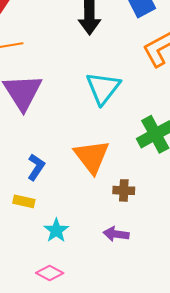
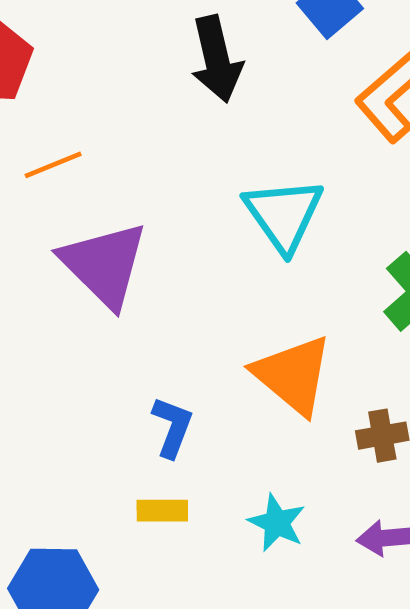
cyan star: (56, 230) -> (277, 523), moved

